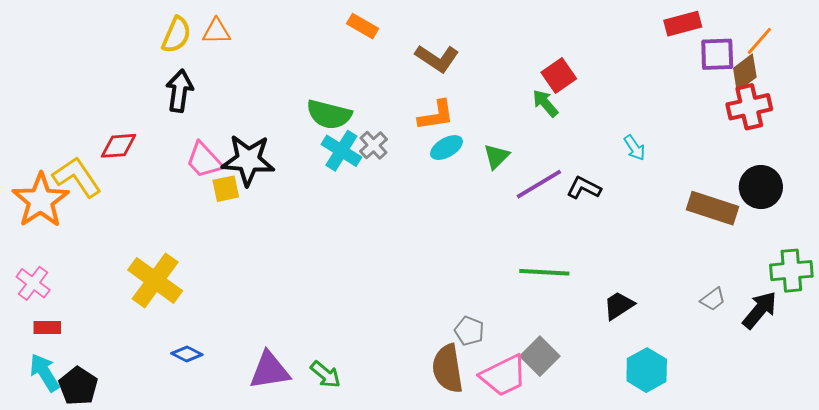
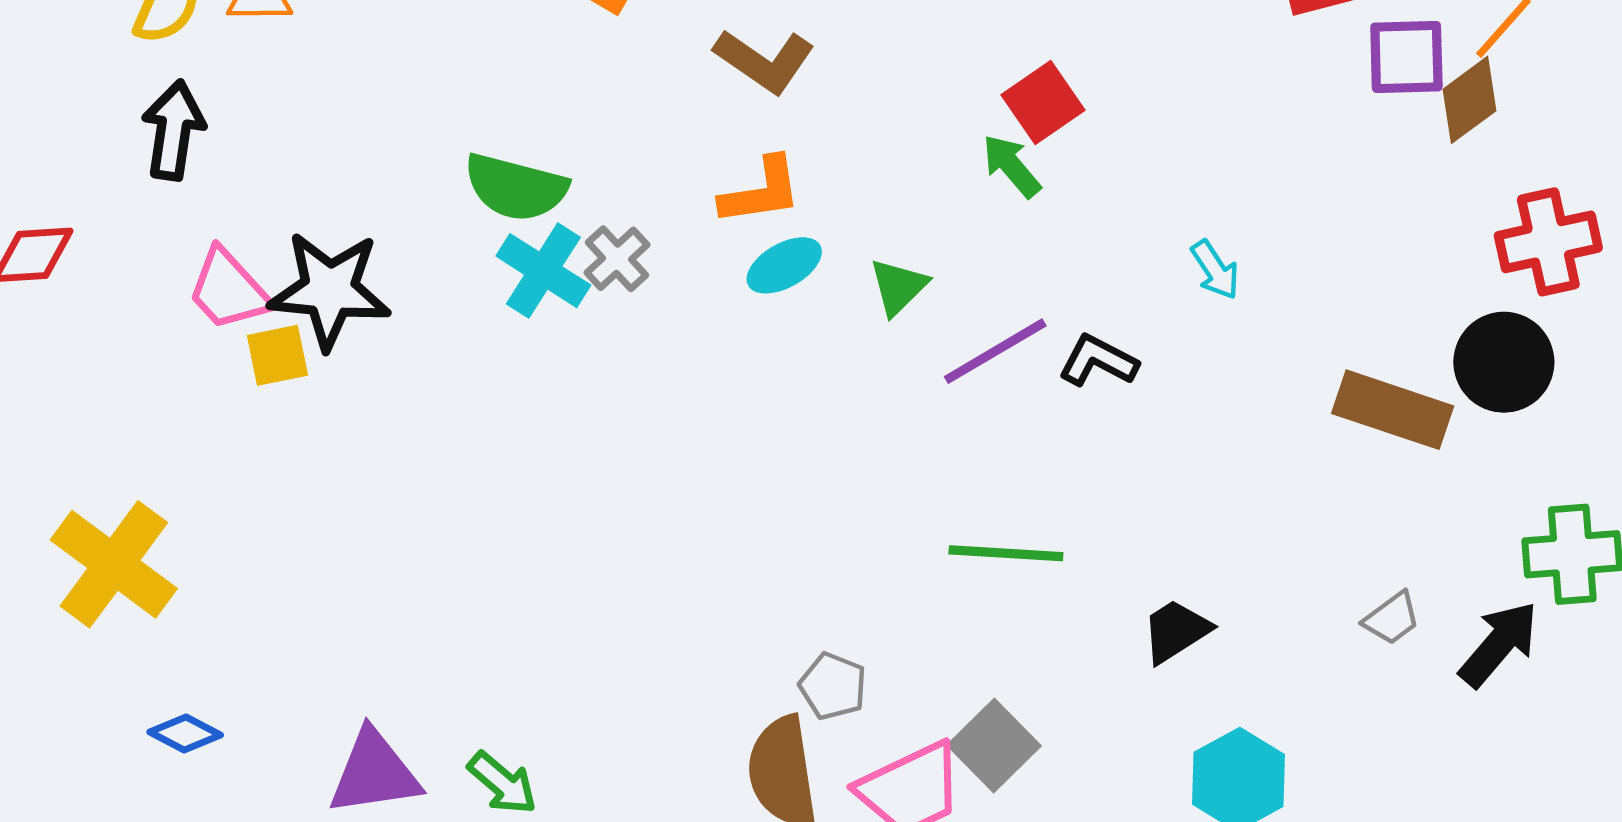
red cross: (749, 107) -> (1548, 242), moved

